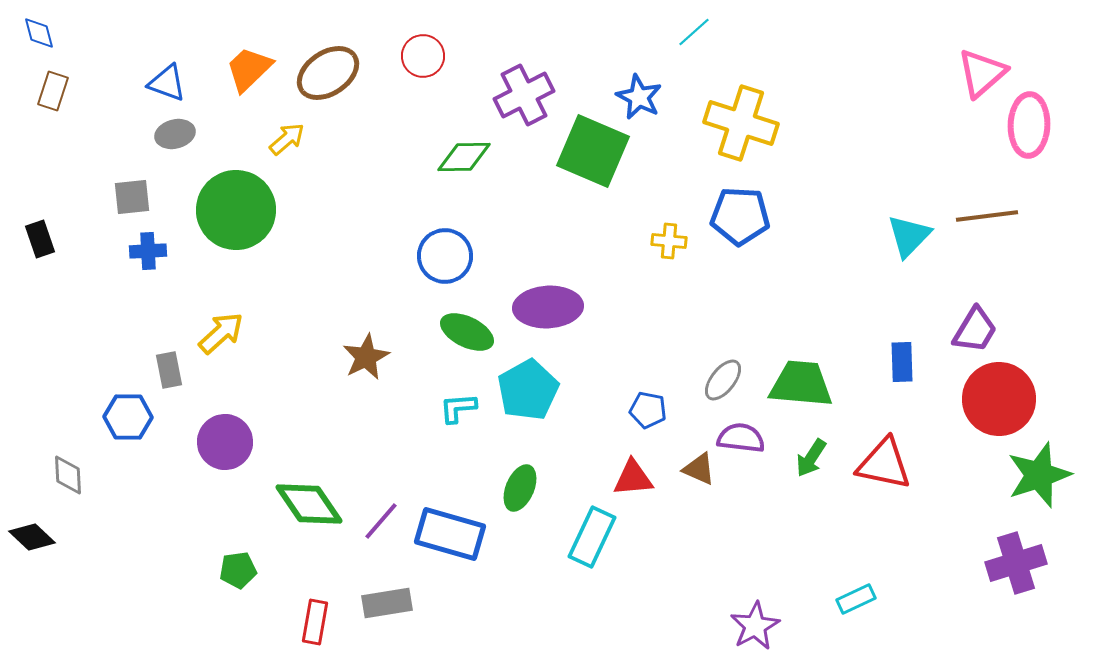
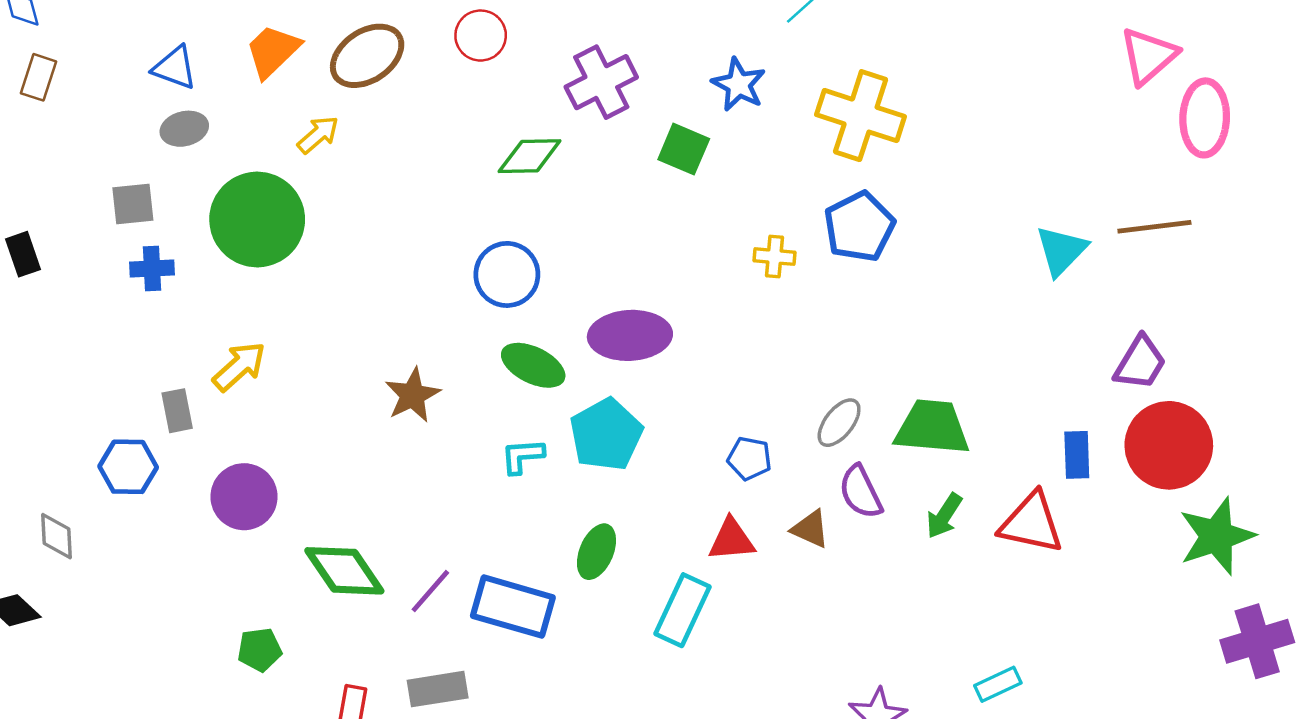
green square: (593, 151) -> (684, 149), size x0.6
blue pentagon: (740, 216) -> (859, 227), turned -30
blue rectangle: (902, 362) -> (1077, 455), moved
purple semicircle: (741, 438) -> (861, 492), turned -123
purple cross: (1016, 563) -> (1257, 641), moved

